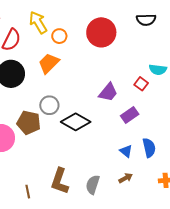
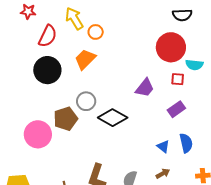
red circle: (101, 32) -> (171, 47), moved
red square: (141, 84) -> (178, 79), turned -32
purple rectangle: (130, 115) -> (176, 109), moved
brown pentagon: (29, 123) -> (66, 119), turned -30

